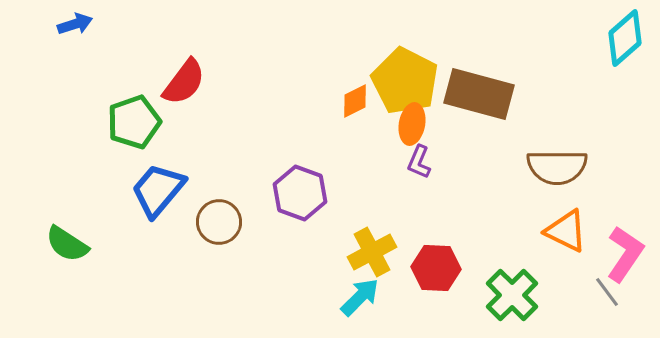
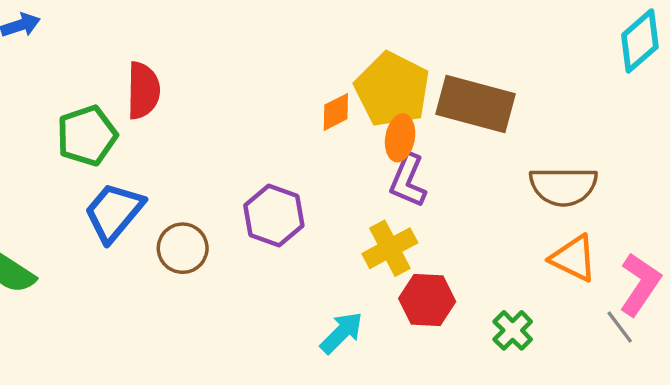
red semicircle: (184, 82) -> (143, 91), turned -36
purple L-shape: (419, 162) -> (408, 181), size x1.4
yellow cross: (372, 252) -> (390, 248), moved
green cross: (512, 295) -> (513, 330), size x0.7

